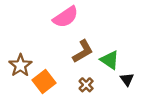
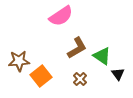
brown star: (20, 65) -> (19, 61), turned 30

